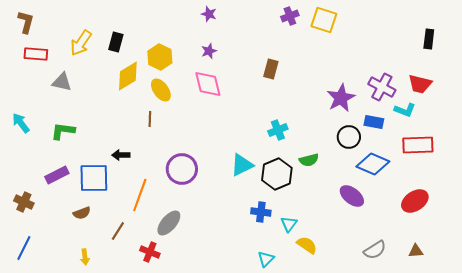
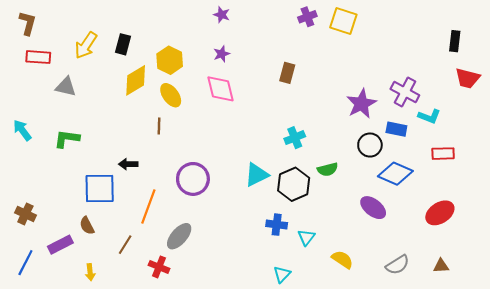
red trapezoid: (420, 84) -> (467, 78), moved
red rectangle: (418, 145) -> (443, 154), size x0.7
purple rectangle: (57, 175) -> (60, 245), moved
brown semicircle: (82, 213) -> (87, 226), turned 84
yellow semicircle: (307, 245) -> (342, 260), moved

